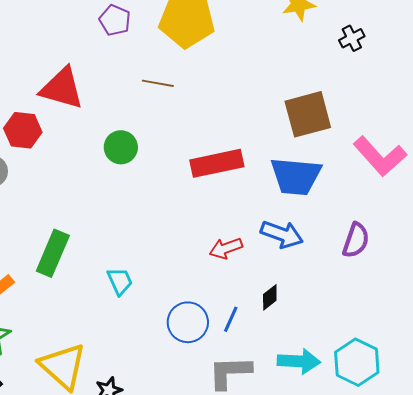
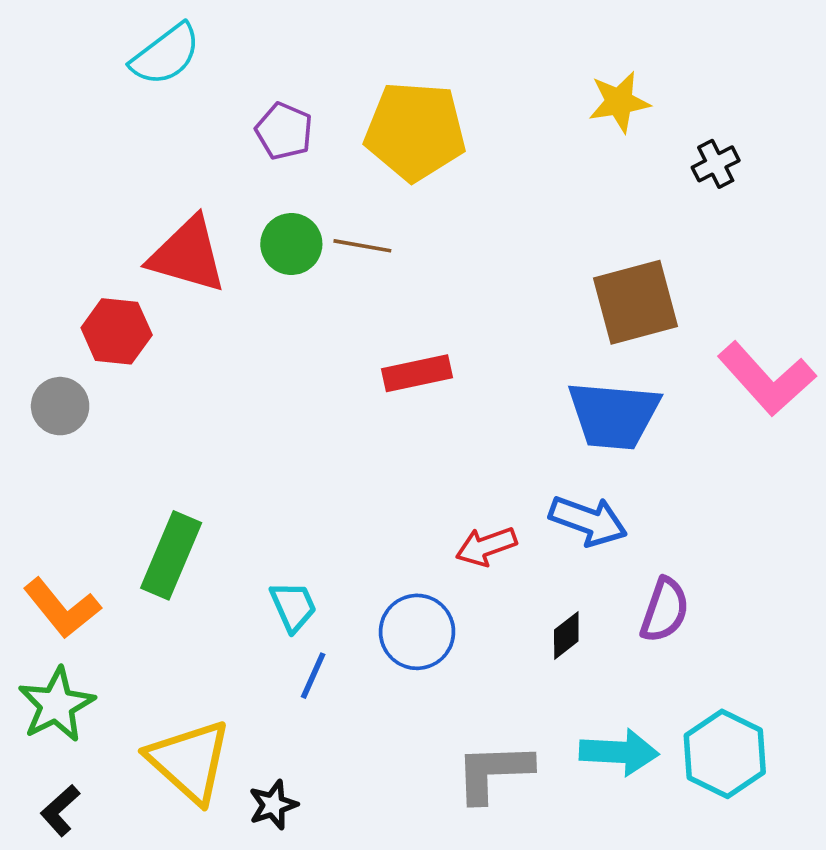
green circle: (121, 147) -> (291, 244), moved
red rectangle: (217, 163) -> (417, 373), moved, size x0.7
purple semicircle: (356, 240) -> (665, 610), moved
blue line: (231, 319) -> (313, 676), moved
blue circle: (188, 322) -> (417, 632), moved

